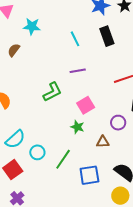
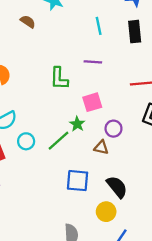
brown semicircle: (14, 50) -> (28, 22), turned 72
green L-shape: (52, 92) -> (59, 78), turned 105
purple circle: (118, 123) -> (113, 129), moved
green line: (63, 159) -> (58, 141), moved

